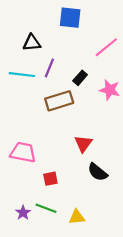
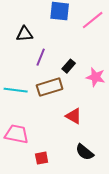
pink line: (106, 47) -> (93, 20), moved
cyan line: (22, 75) -> (16, 90), moved
red triangle: (83, 144) -> (74, 116), moved, turned -36

